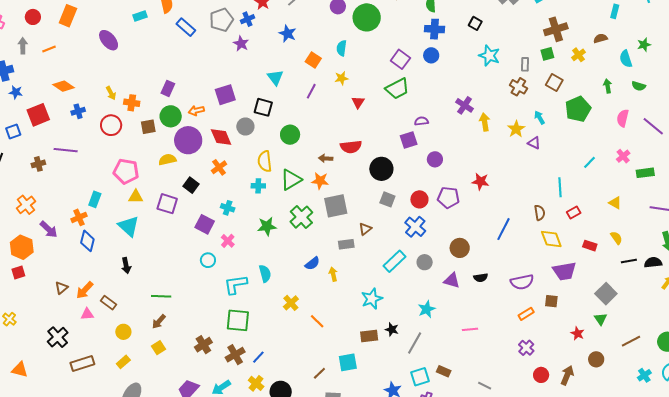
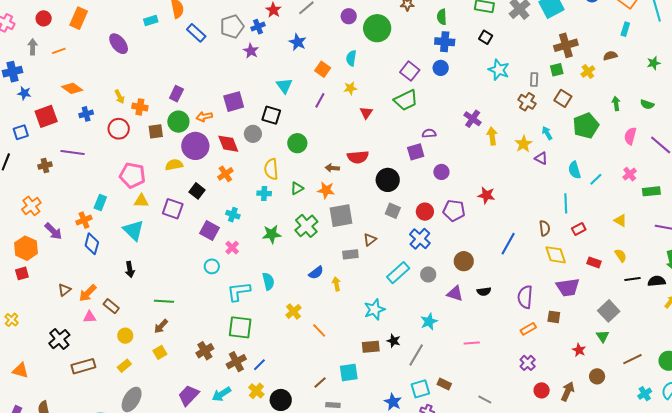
cyan semicircle: (626, 59) -> (574, 170), moved
green triangle: (291, 180) -> (297, 188), size x0.6
purple semicircle: (522, 282) -> (525, 297), turned 105

